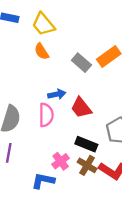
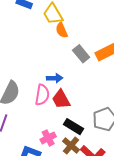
orange semicircle: (42, 51) -> (62, 30), moved
red trapezoid: (81, 108) -> (61, 99), moved

